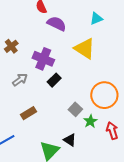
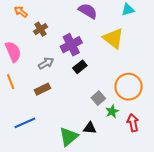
purple cross: (43, 59) -> (71, 45), turned 35
brown rectangle: (29, 113) -> (42, 89), moved
black triangle: (70, 140) -> (90, 128), turned -32

